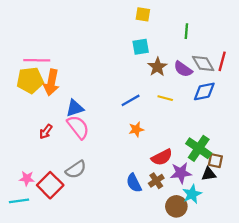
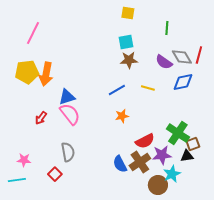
pink line: (37, 60) -> (33, 33), moved, turned -65
brown star: (157, 67) -> (129, 60), moved, turned 30
brown square: (215, 161) -> (193, 144), turned -32
gray semicircle: (76, 170) -> (68, 152), turned -66
brown cross: (156, 181) -> (140, 162), size x1.5
red square: (50, 185) -> (55, 174), moved, size x0.6

